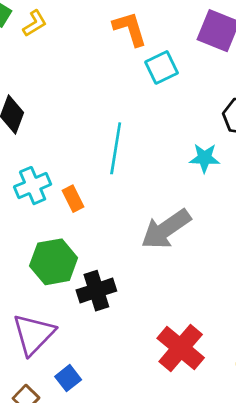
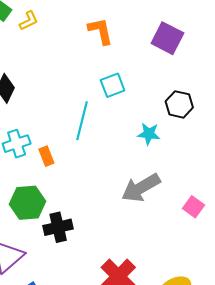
cyan square: (162, 67) -> (113, 85), moved
gray arrow: (166, 229) -> (141, 188), moved

